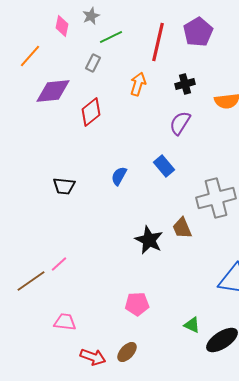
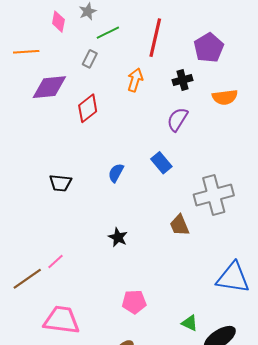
purple pentagon: (198, 32) -> (209, 48), moved
orange line: (30, 56) -> (26, 52), turned 45
black star: (149, 240) -> (118, 237), moved, size x0.7
pink trapezoid: (65, 322) -> (61, 320), size x1.6

